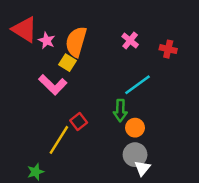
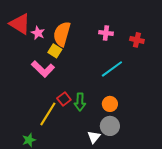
pink cross: (130, 41) -> (106, 33), turned -32
green arrow: (120, 110) -> (80, 102), moved
white triangle: (142, 168) -> (94, 137), moved

